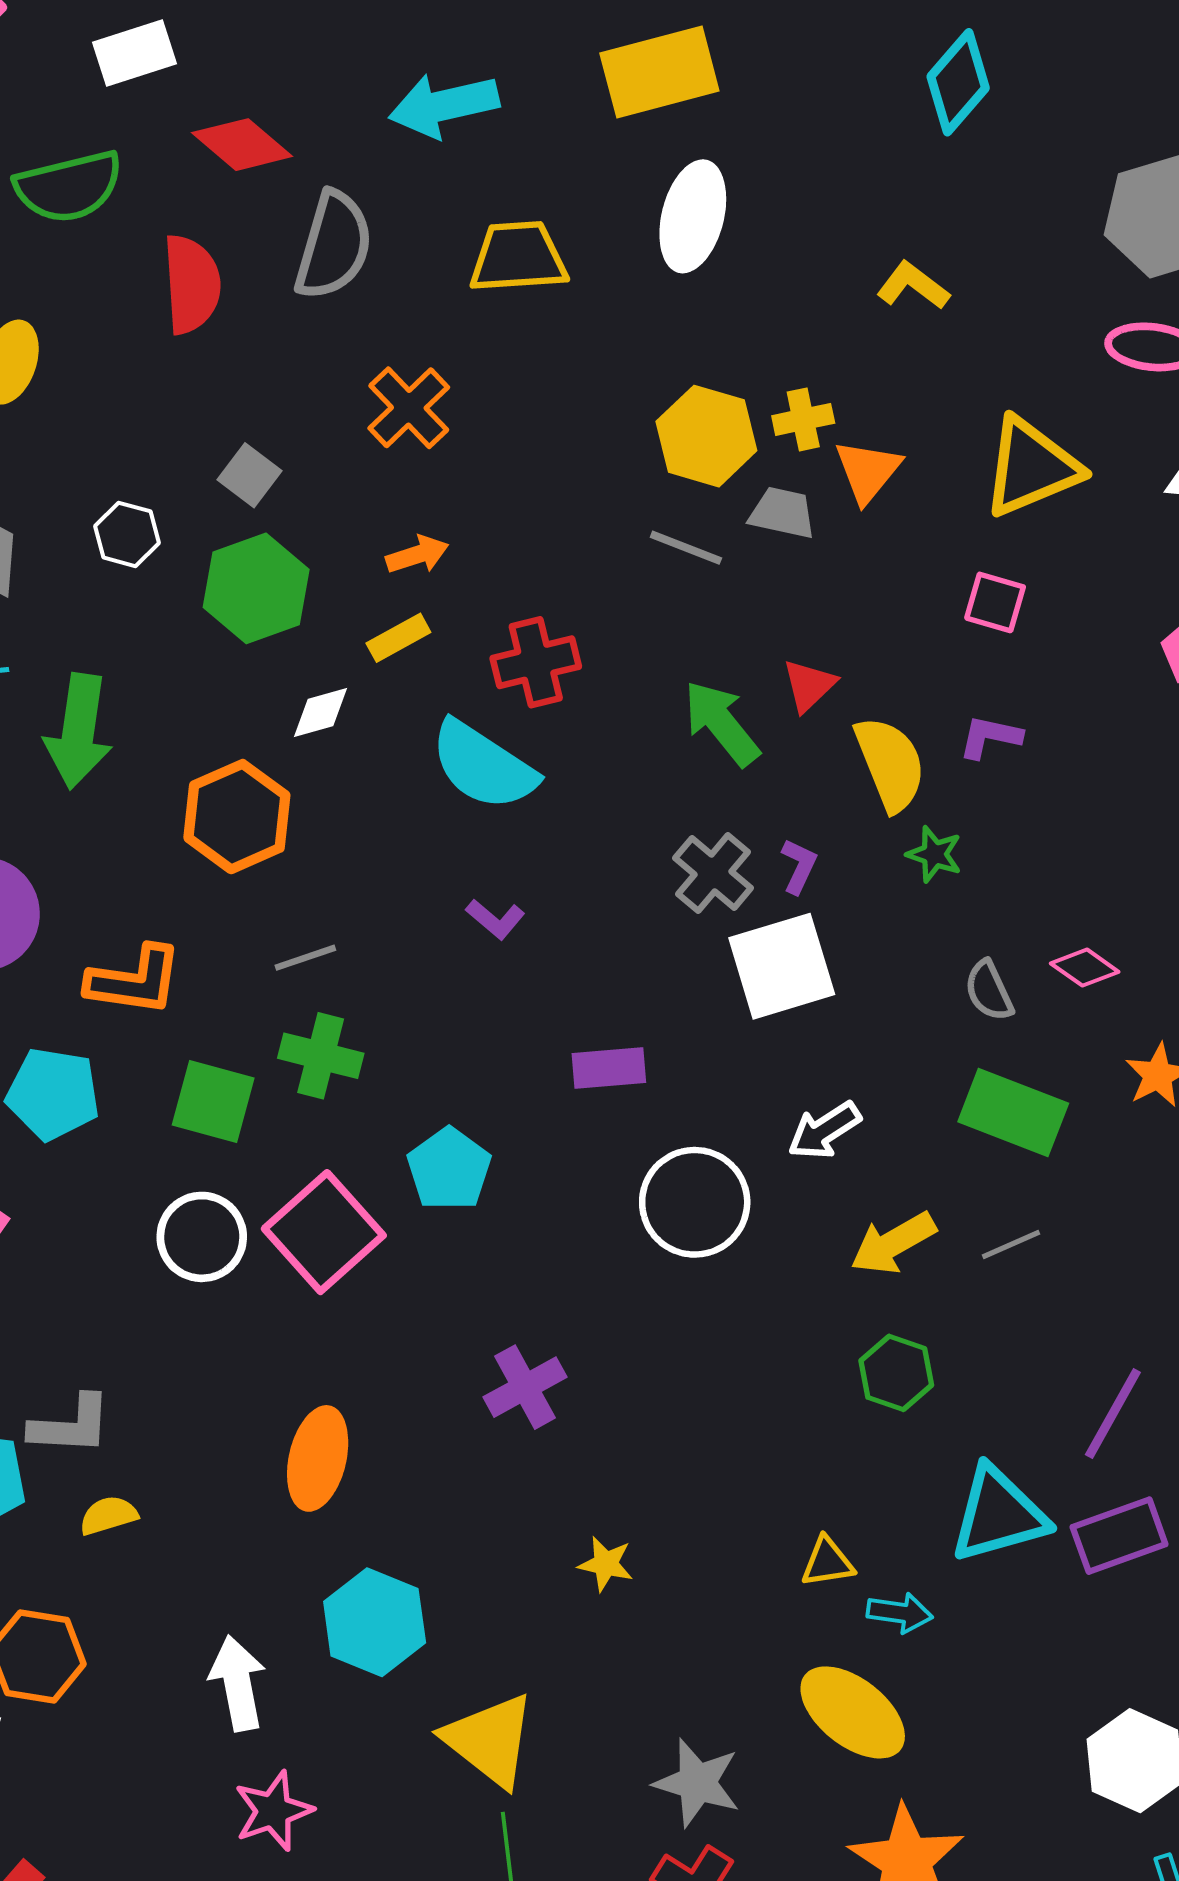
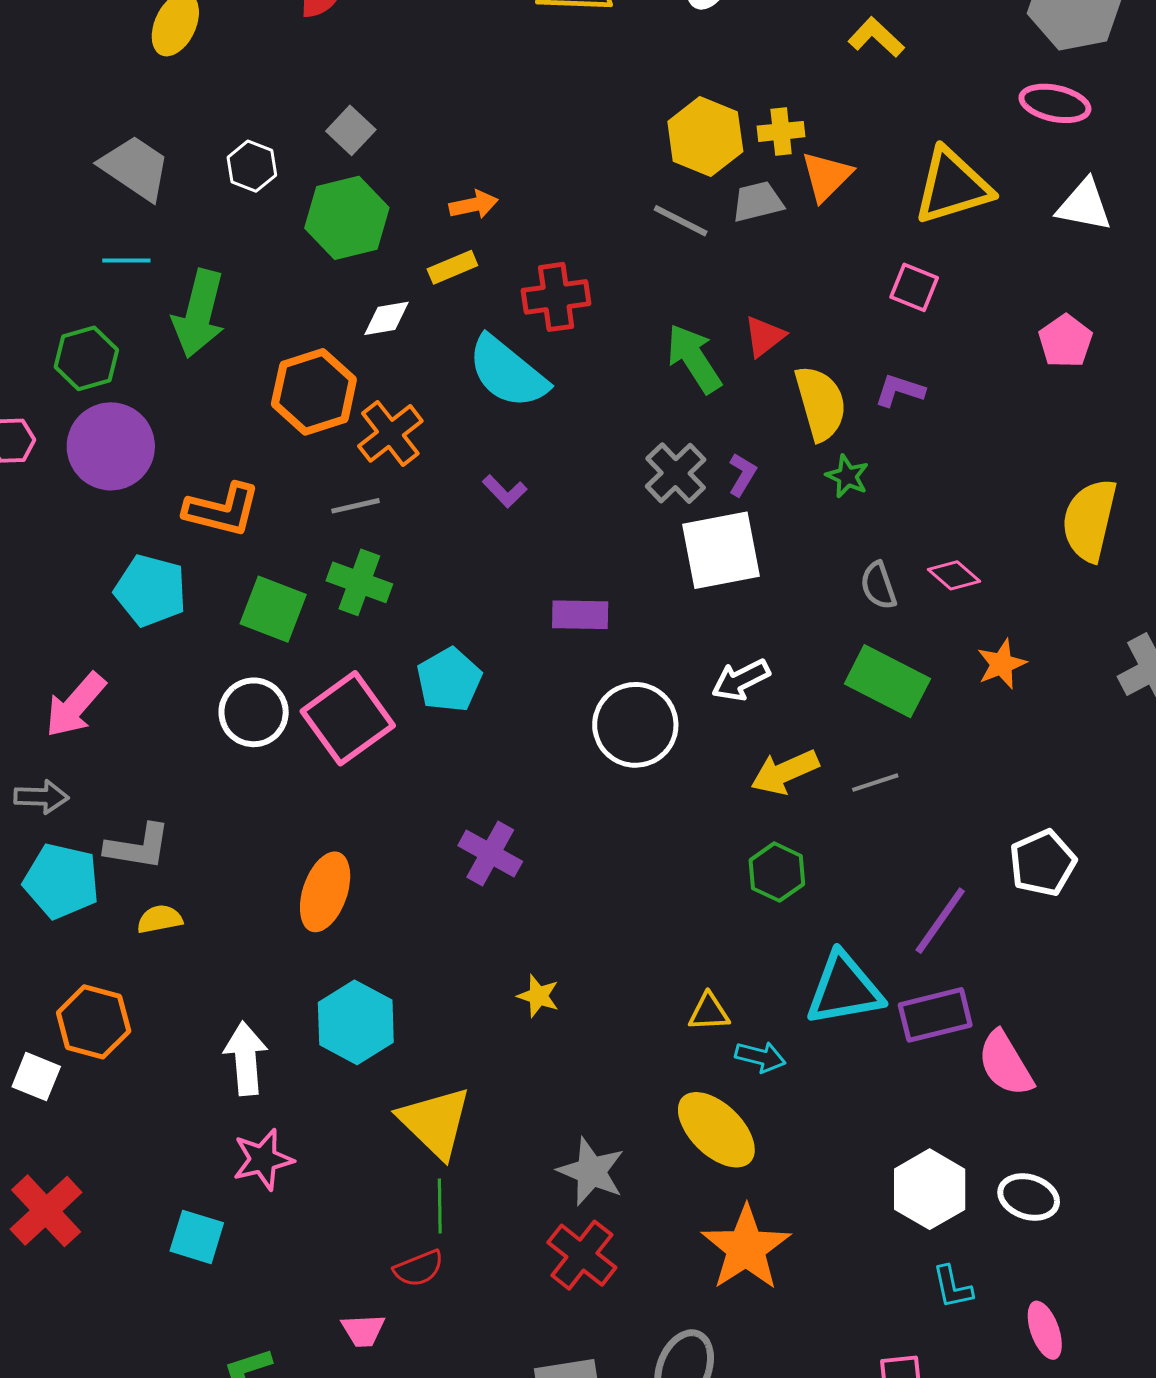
orange cross: (409, 408) -> (390, 433), moved
gray trapezoid: (782, 513) -> (758, 202), turned -32
purple cross: (525, 1387) -> (490, 854), turned -38

